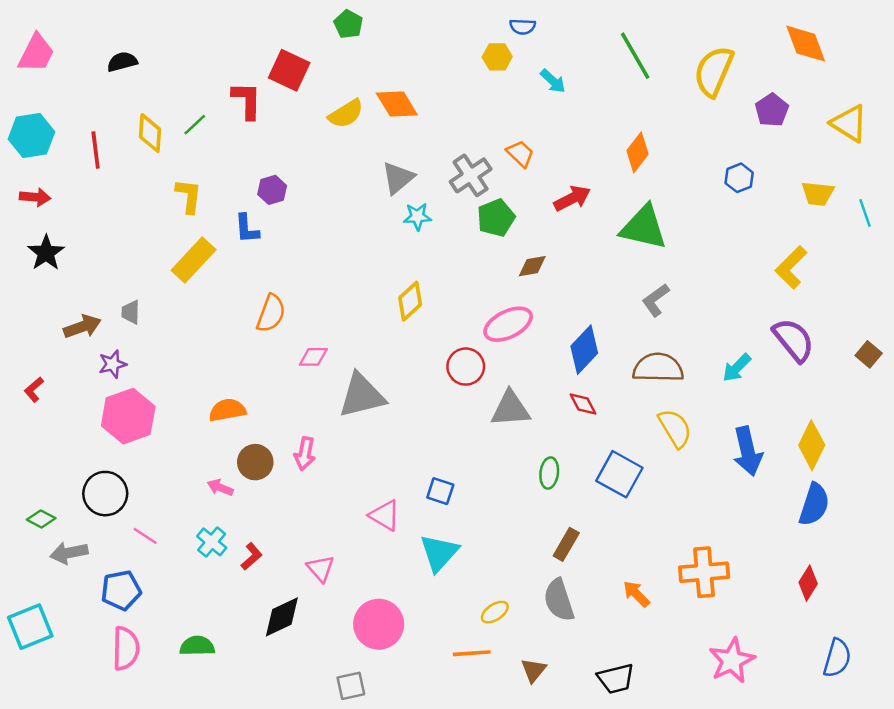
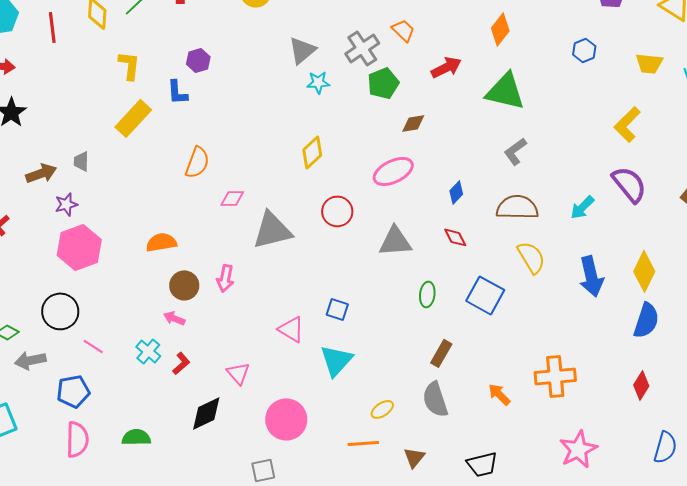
blue diamond: (584, 350) -> (456, 192), size x0.6
red circle: (466, 367) -> (337, 211), moved
pink arrow: (220, 488) -> (174, 318), moved

